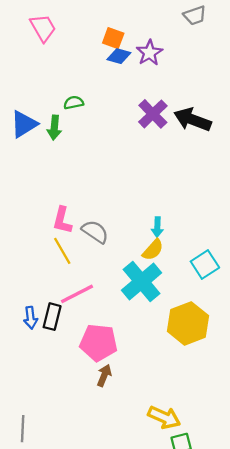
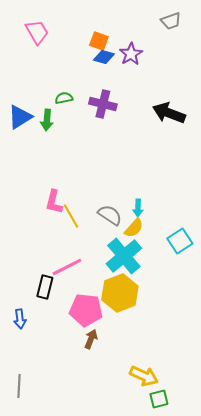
purple cross: (153, 114) -> (103, 104), moved, turned -32
gray semicircle: (95, 232) -> (110, 215), moved
yellow line: (62, 251) -> (71, 216), moved
blue arrow: (31, 318) -> (20, 319), moved
yellow hexagon: (188, 323) -> (120, 293), moved

